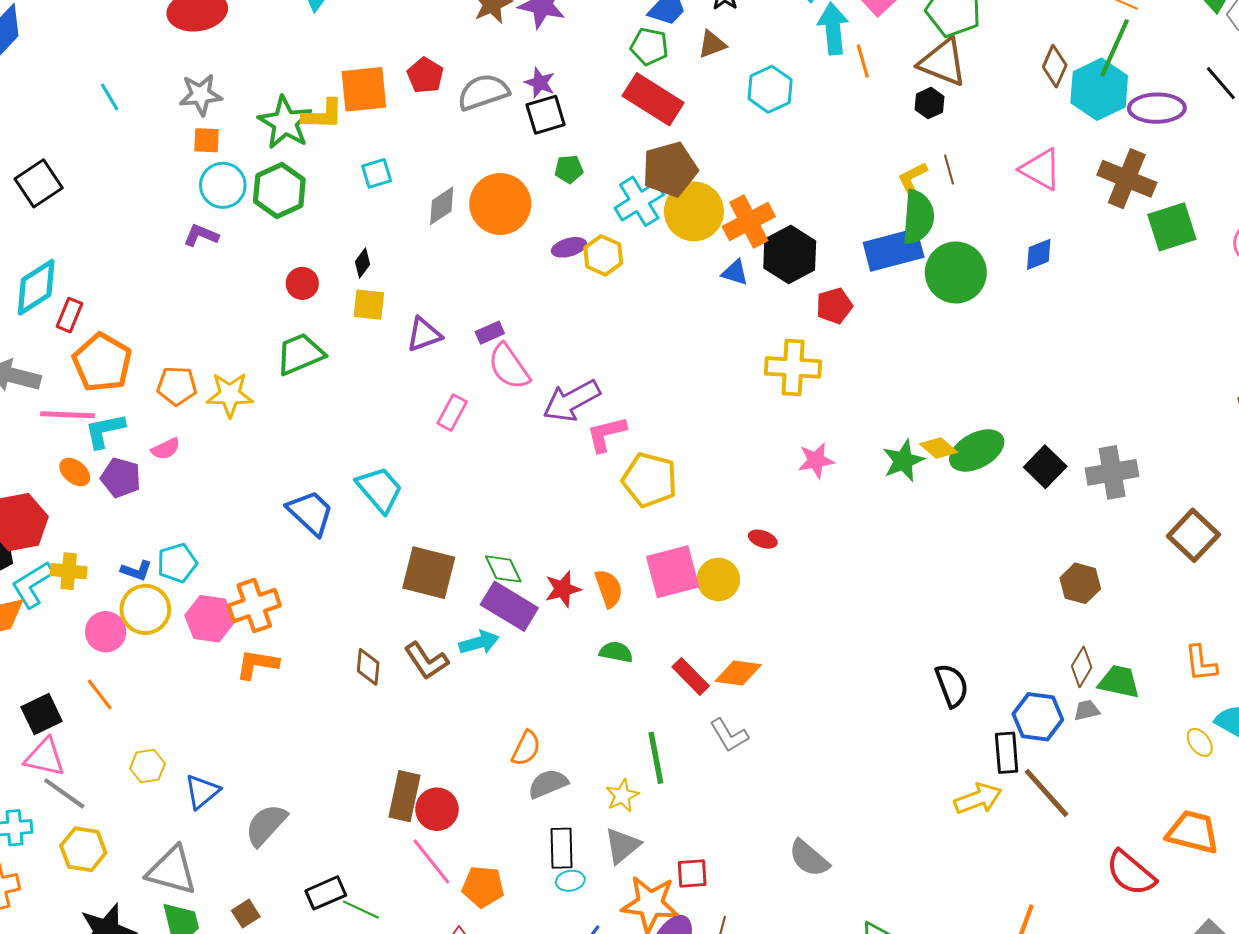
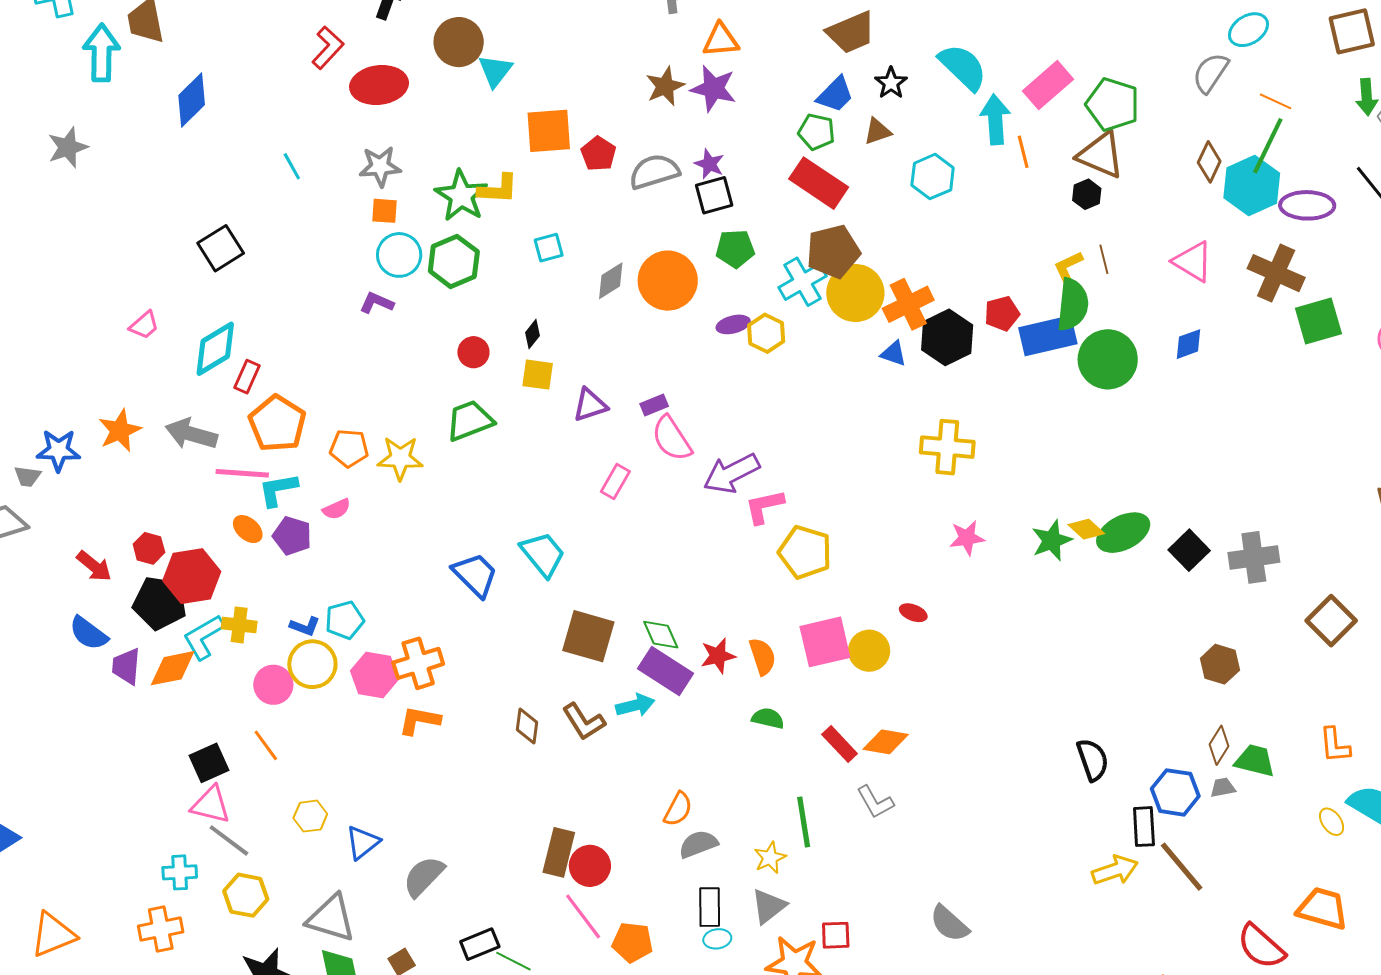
orange square: (364, 89) -> (549, 131), moved
green pentagon: (569, 169) -> (735, 249), size x1.4
red pentagon: (834, 306) -> (1002, 314), moved

